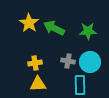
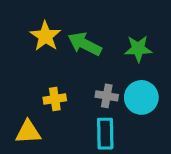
yellow triangle: (38, 84) -> (28, 132), moved
cyan rectangle: (80, 85) -> (105, 134), moved

